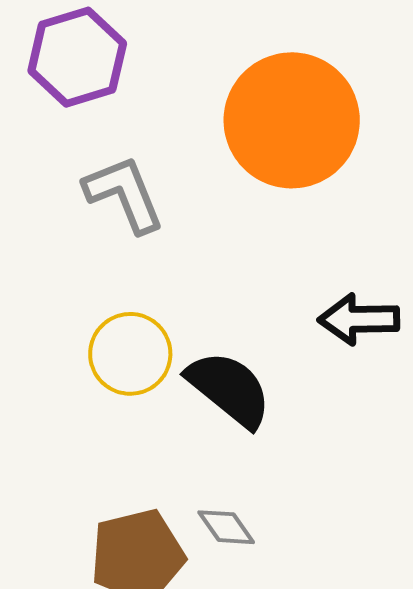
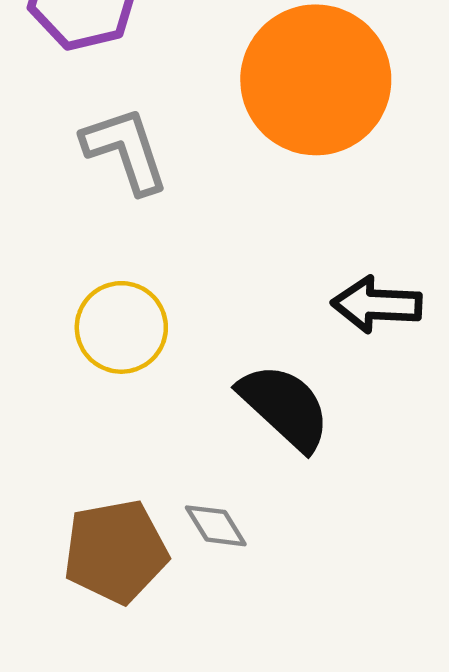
black semicircle: (229, 389) -> (285, 407), moved

